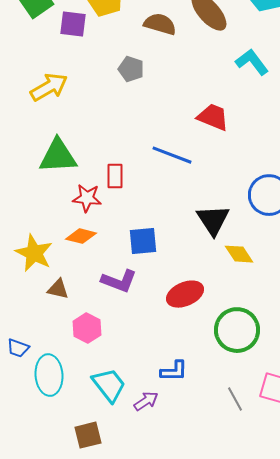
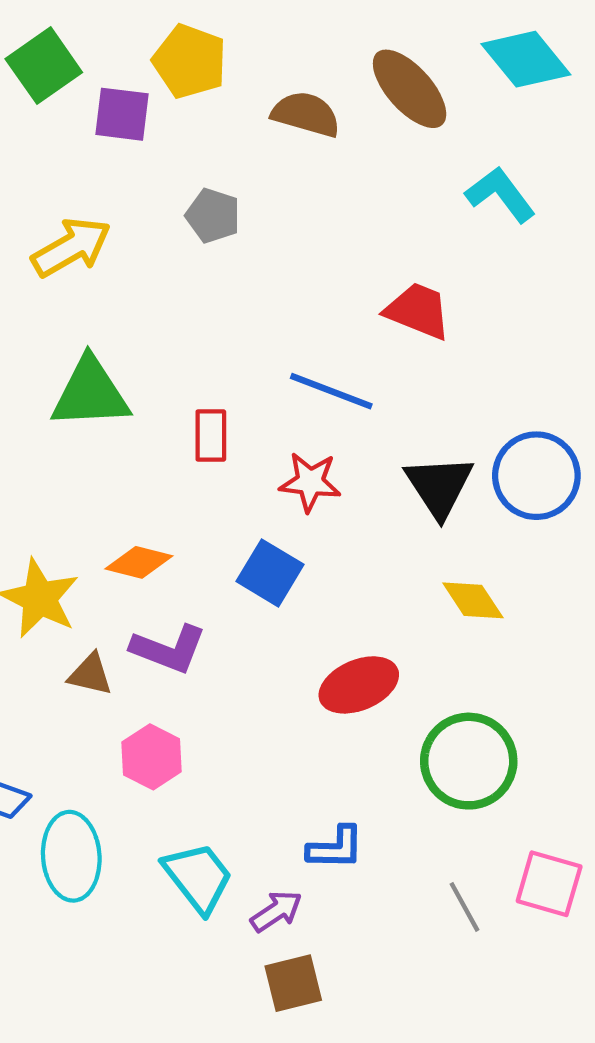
gray pentagon: (131, 69) -> (213, 216), moved
red star: (87, 198) -> (310, 482), moved
black triangle: (213, 220) -> (439, 486), moved
blue square: (143, 241) -> (270, 573), turned 36
purple L-shape: (119, 281) -> (169, 649), moved
brown square: (88, 435) -> (293, 983), moved

